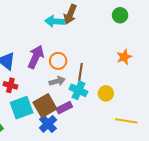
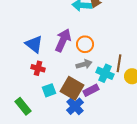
brown line: (80, 72) -> (119, 63), moved
brown square: (45, 106) -> (72, 88), turned -30
cyan square: (22, 108) -> (49, 90), size x0.6

